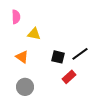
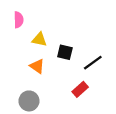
orange triangle: (22, 57) -> (37, 66), moved
black square: (58, 57) -> (65, 52), moved

